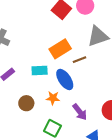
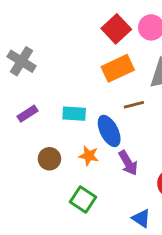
orange rectangle: (60, 49) -> (118, 68), moved
purple arrow: (80, 112) -> (128, 163), moved

